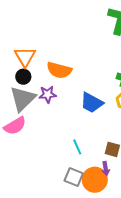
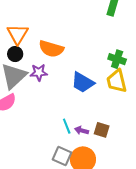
purple arrow: (106, 169) -> (82, 130), moved, turned 112

